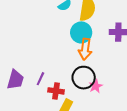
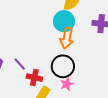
purple line: (40, 79) -> (20, 64), turned -72
pink star: (96, 86) -> (67, 84), moved

